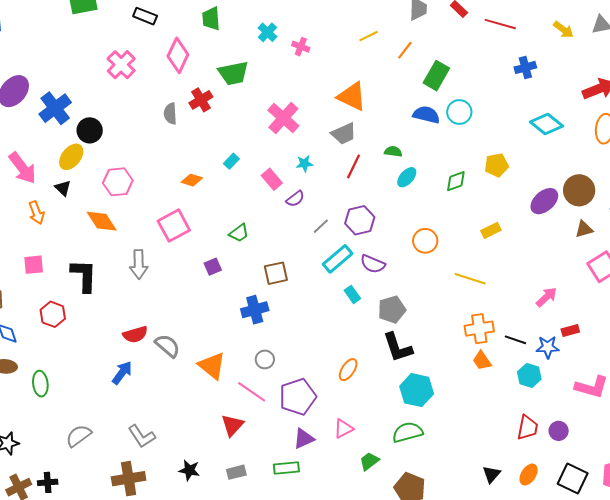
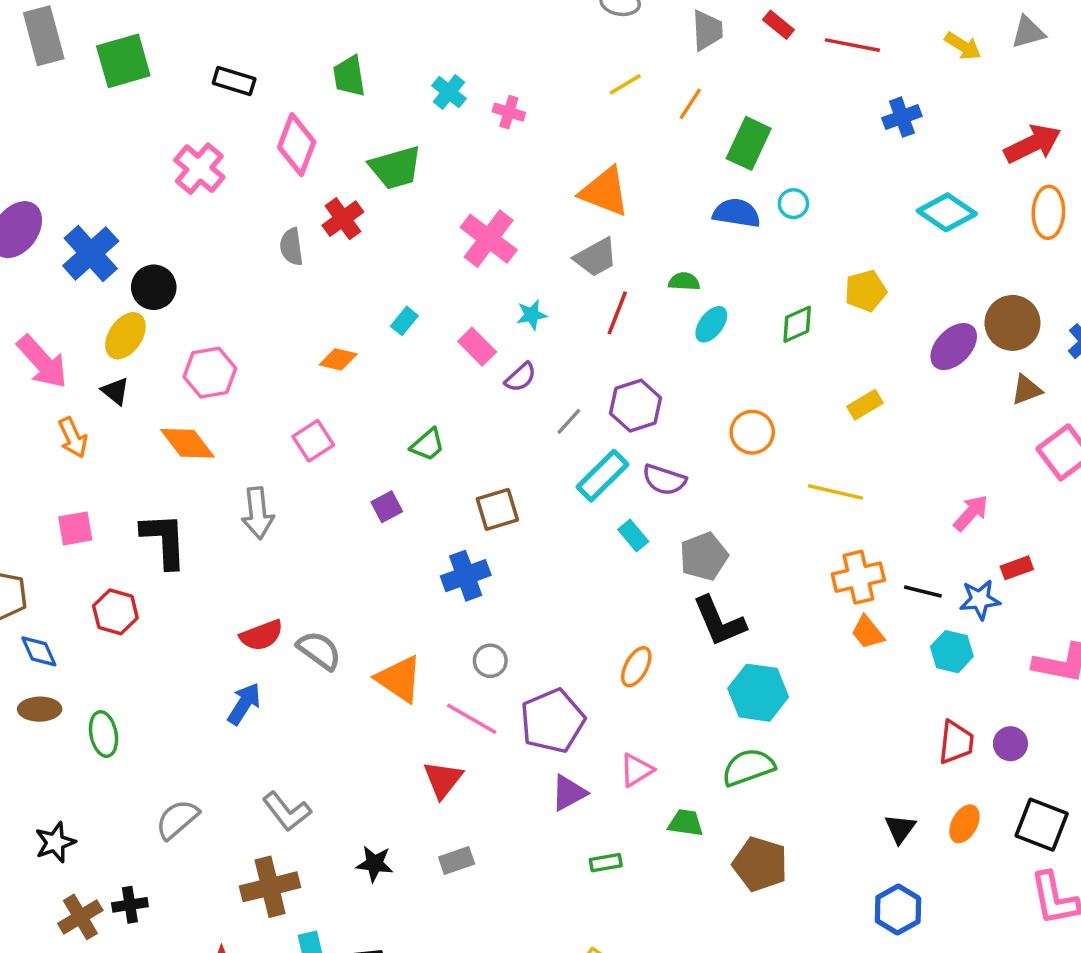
cyan circle: (459, 112) -> (793, 204), size x0.7
pink square: (174, 226) -> (313, 441), size x0.7
green trapezoid: (369, 461) -> (686, 823), turned 50
green rectangle: (286, 468) -> (606, 863), moved, size x0.7

